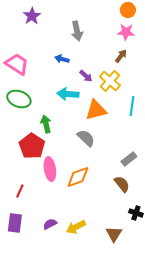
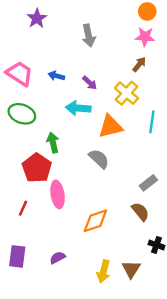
blue arrow: (62, 59) -> (56, 76), moved
purple arrow: (86, 76) -> (90, 83), moved
orange diamond: (78, 177) -> (95, 221), moved
red line: (20, 191) -> (23, 208), moved
yellow arrow: (76, 227) -> (104, 271), moved, turned -48

